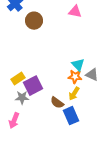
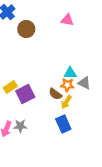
cyan triangle: (78, 65) -> (70, 73), turned -48
gray star: (22, 98) -> (20, 126), moved
brown semicircle: (57, 103) -> (55, 94), moved

